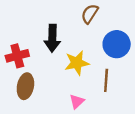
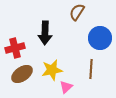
yellow star: (77, 63) -> (52, 70), moved
brown ellipse: (25, 86) -> (22, 74), turned 45

